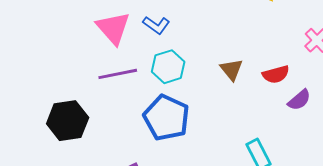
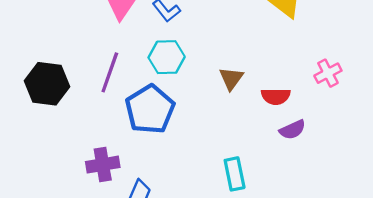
purple line: (118, 74) -> (110, 72), moved, turned -75

